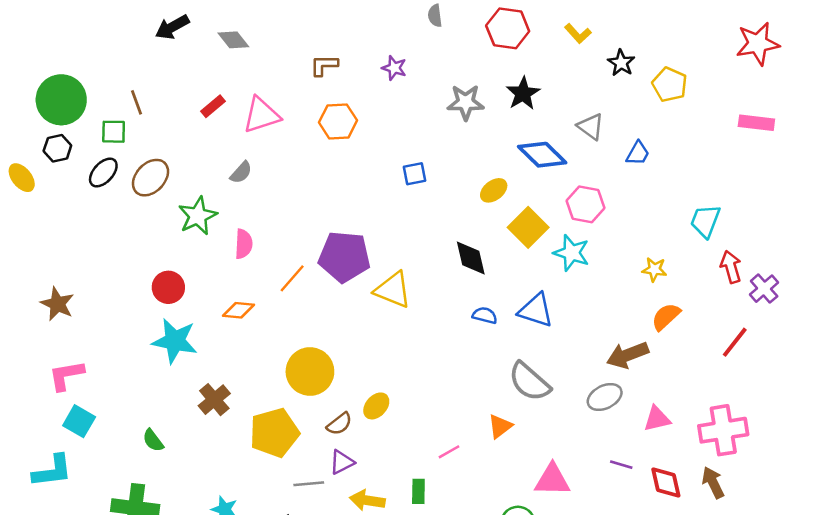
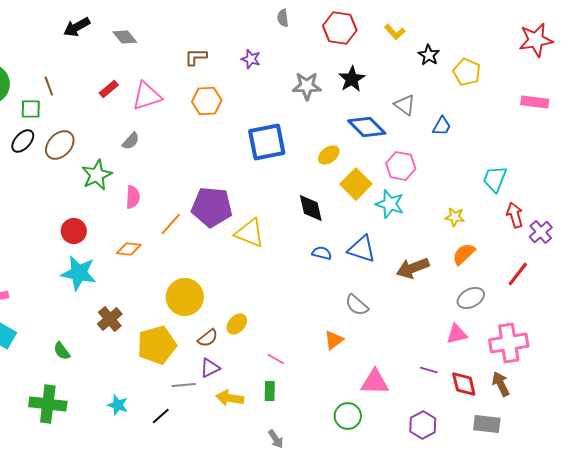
blue square: (415, 174) -> (267, 142), size x2.0
brown arrow: (628, 355) -> (413, 268), moved
gray semicircle: (529, 382) -> (357, 305), size x0.7
gray ellipse: (605, 397) -> (471, 298), moved
pink line: (449, 452) -> (276, 359), moved, turned 60

